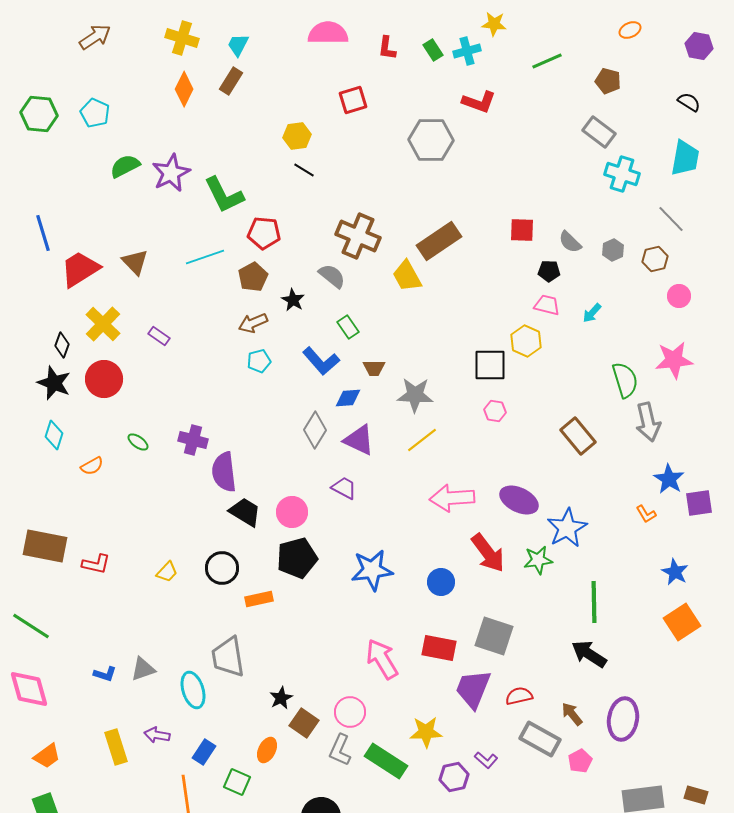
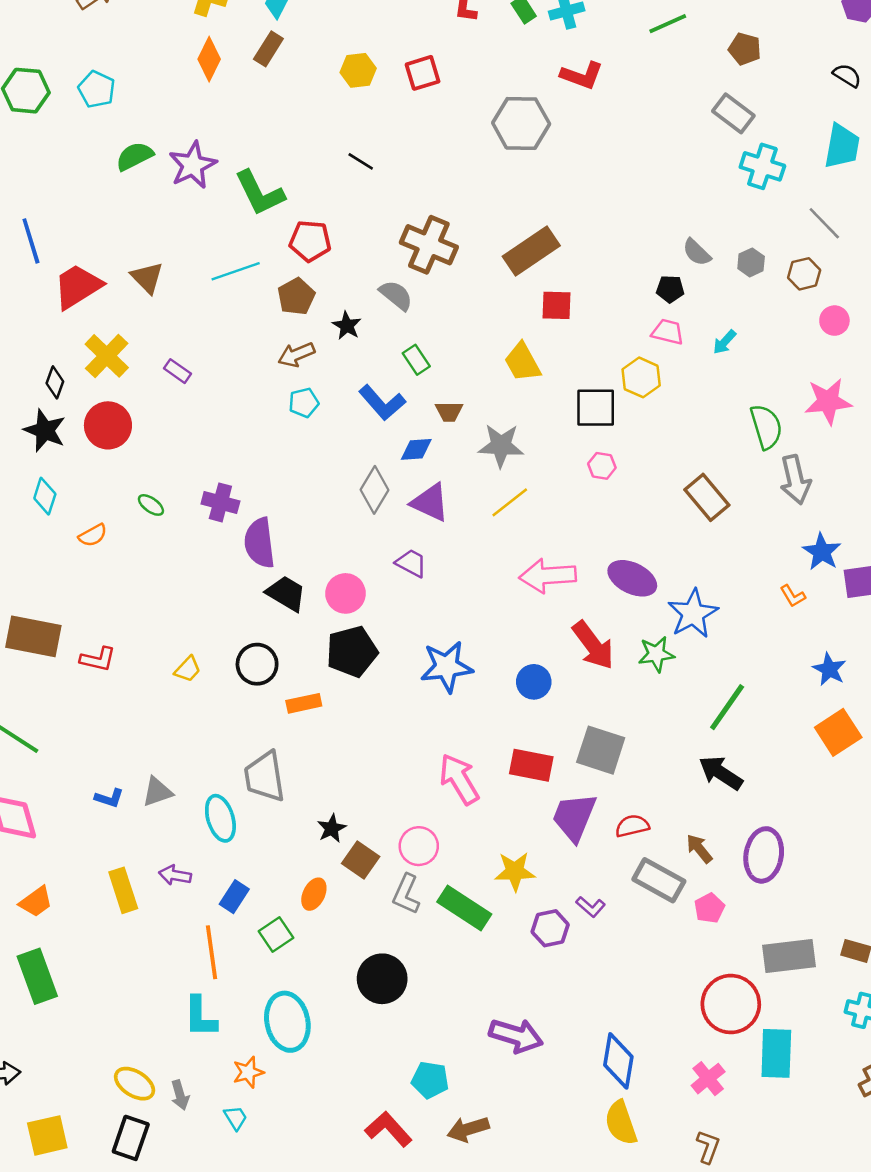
yellow hexagon: (297, 136) -> (358, 70), moved
red square: (522, 230) -> (556, 305), moved
yellow trapezoid: (407, 276) -> (522, 362), moved
green line: (594, 602) -> (727, 707), turned 36
green square: (237, 782) -> (276, 935), turned 32

